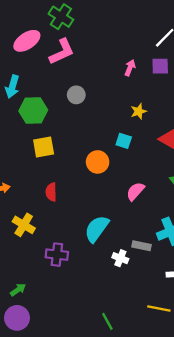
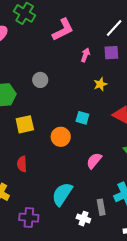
pink L-shape: (62, 52) -> (63, 30), moved
yellow star: (139, 111) -> (100, 84), moved
yellow square: (44, 147) -> (25, 124), moved
gray rectangle: (141, 246) -> (101, 207), turned 70

